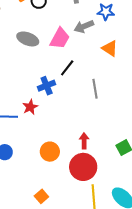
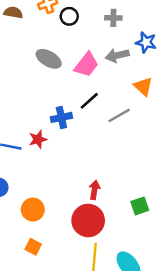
gray line: (95, 89) -> (119, 115), moved, turned 60
orange circle: (50, 152) -> (33, 210), moved
orange square: (41, 196) -> (33, 247), turned -32

